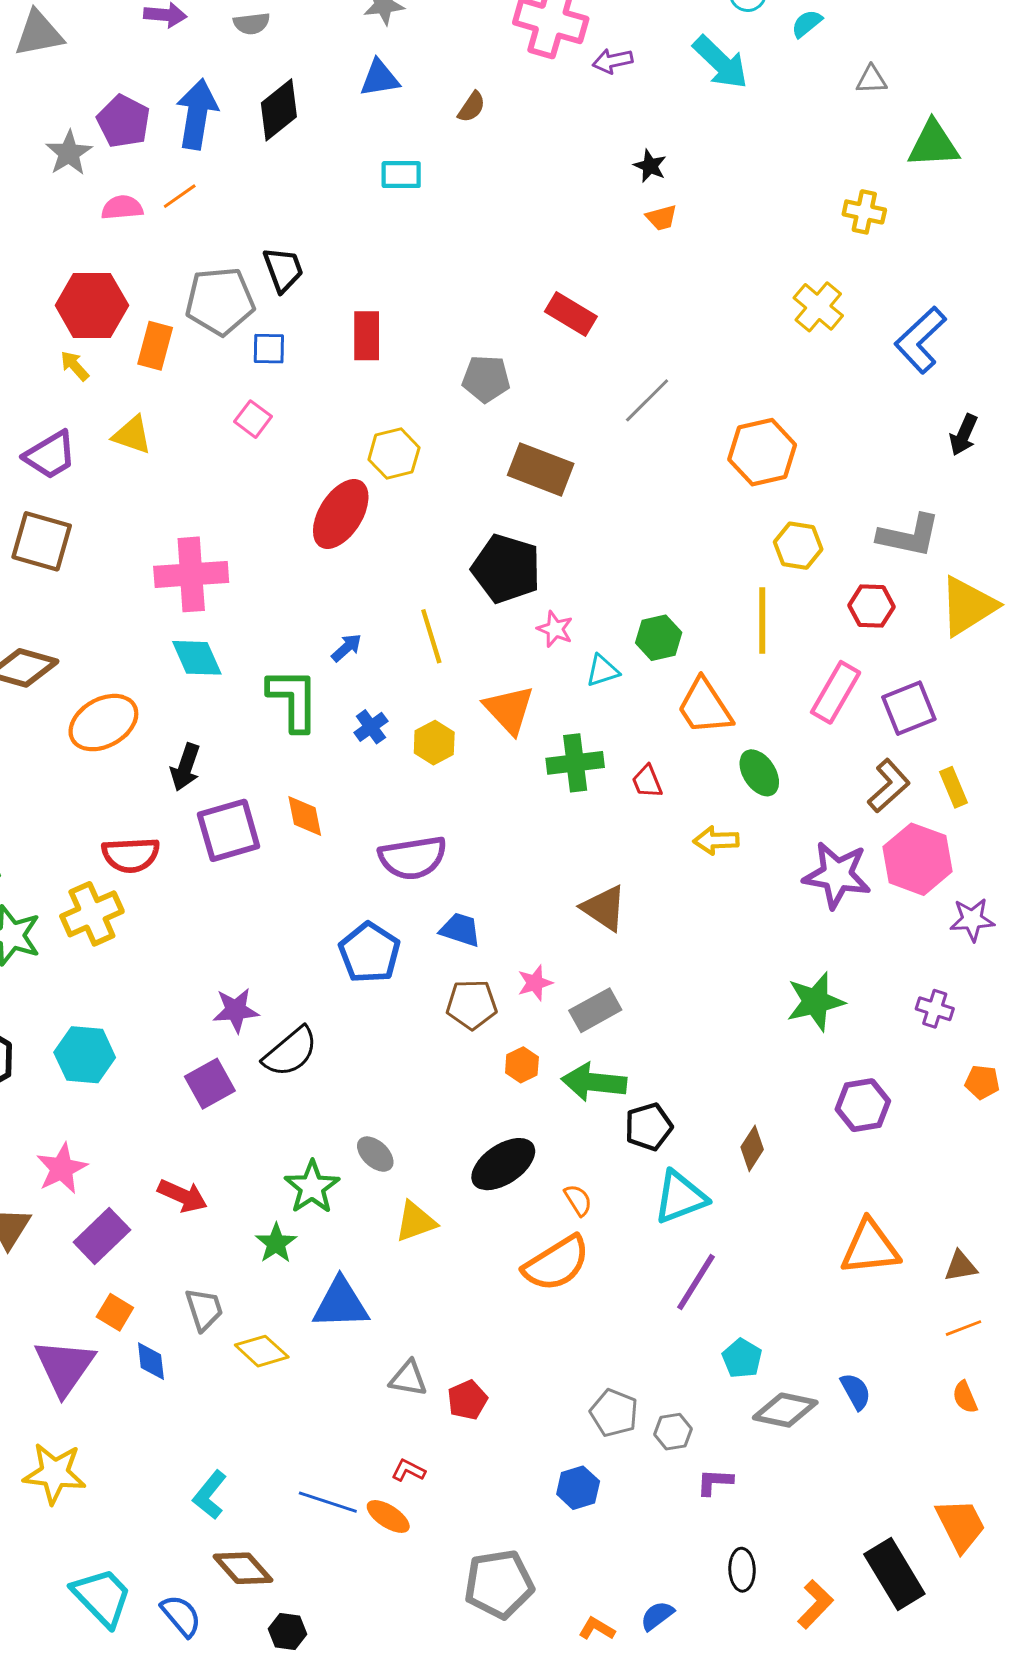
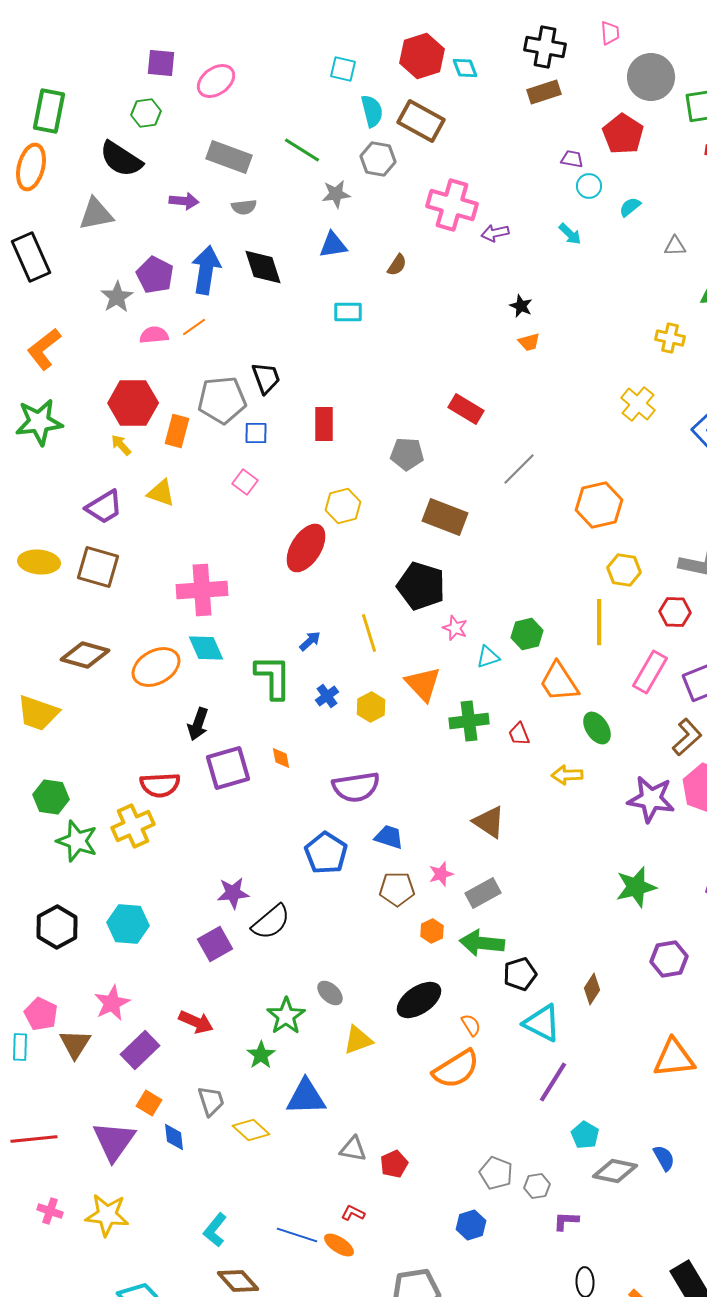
cyan arrow: (720, 62) -> (570, 234), size x0.6
black diamond: (279, 110) -> (263, 267), turned -69
orange ellipse: (103, 723) -> (156, 667), moved
orange diamond: (305, 816) -> (281, 758), size x0.7
cyan triangle: (680, 1197) -> (542, 1023), turned 48

